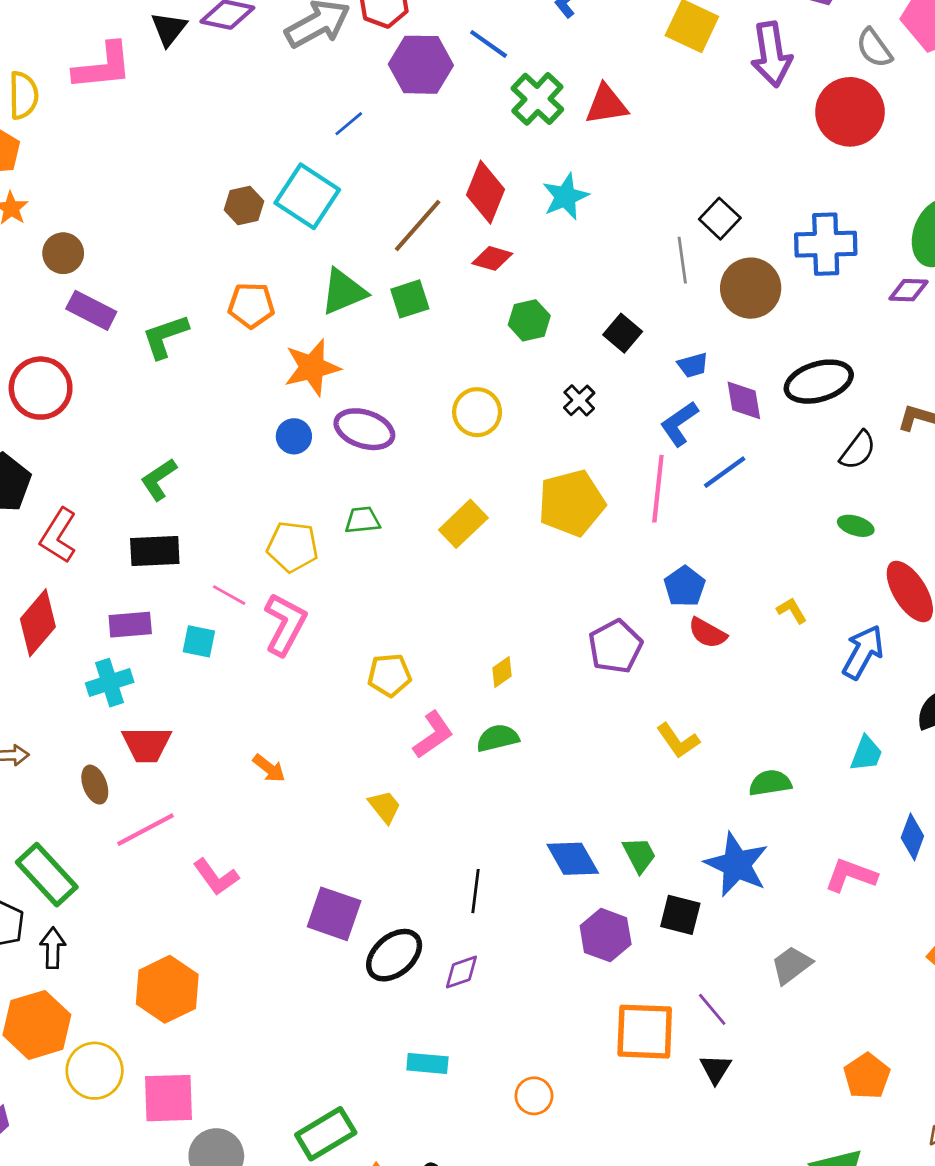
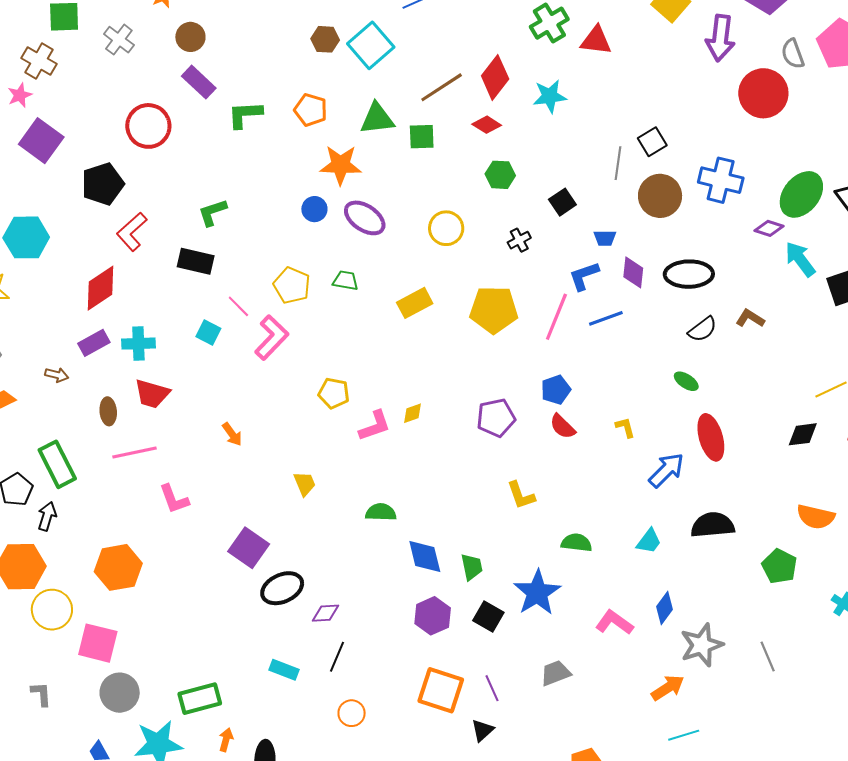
purple rectangle: (130, 625) -> (94, 343), moved, turned -40
pink L-shape: (433, 735) -> (375, 426), moved
green semicircle: (498, 738) -> (381, 512), moved
black line: (475, 891) -> (337, 657), moved

